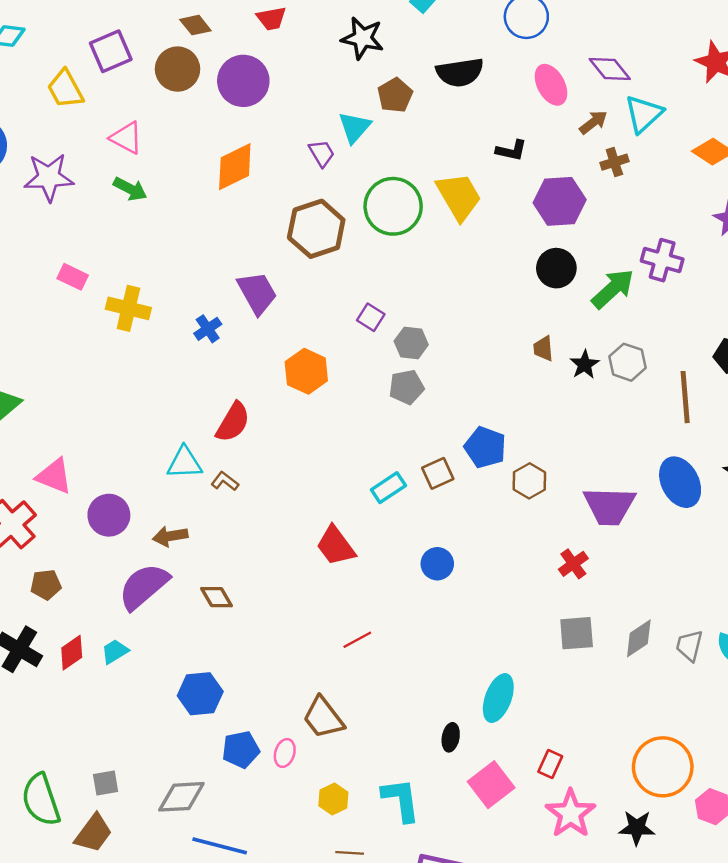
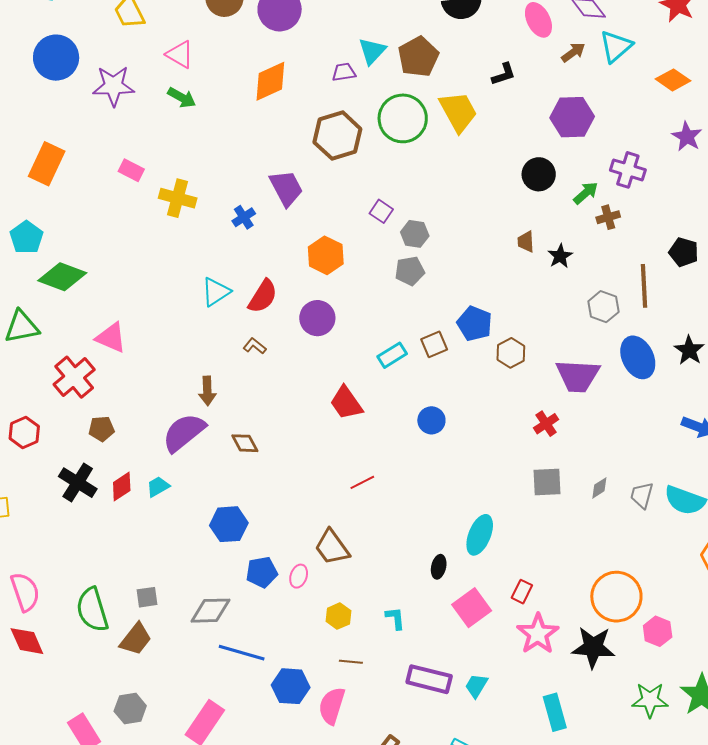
brown pentagon: (395, 95) -> (418, 57), moved, size x1.4
black L-shape: (511, 150) -> (504, 74), turned -32
purple trapezoid: (322, 153) -> (344, 72), turned -70
brown cross: (614, 162) -> (608, 217), moved
purple hexagon: (560, 201) -> (572, 117), moved
green arrow: (613, 289) -> (586, 193), size x0.7
gray hexagon: (627, 362) -> (603, 307), moved
cyan triangle: (184, 463) -> (216, 292), moved, turned -32
purple circle: (109, 515) -> (317, 318), moved
brown arrow: (170, 536) -> (207, 391), turned -84
gray diamond: (639, 638) -> (599, 488), size x0.7
cyan L-shape: (401, 800) -> (395, 618), size x0.6
black star: (637, 828) -> (593, 647), size x1.4

